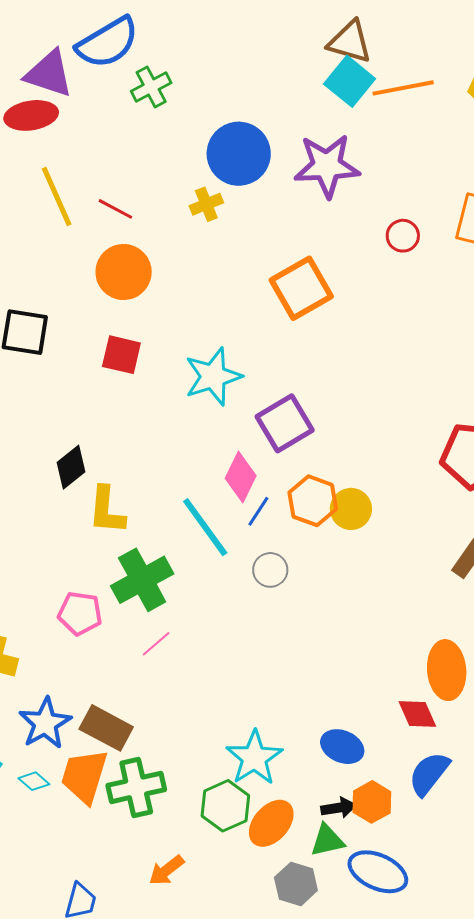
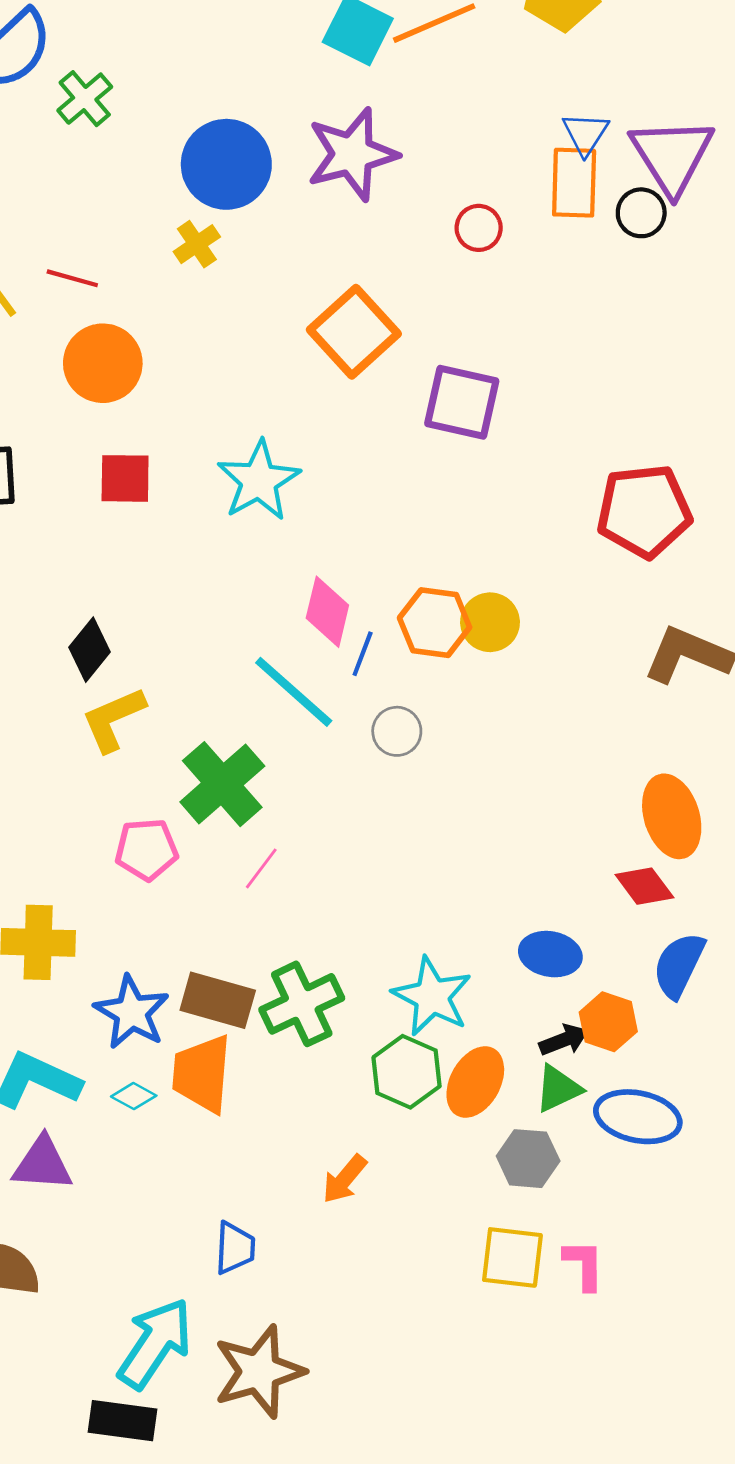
purple square: (285, 423) -> (462, 402), moved, turned -34
yellow L-shape: (107, 510) -> (113, 719), moved, turned 74
green cross: (136, 787) -> (302, 1004), moved

